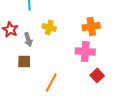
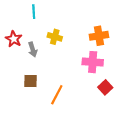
brown square: (24, 61) -> (31, 81), moved

